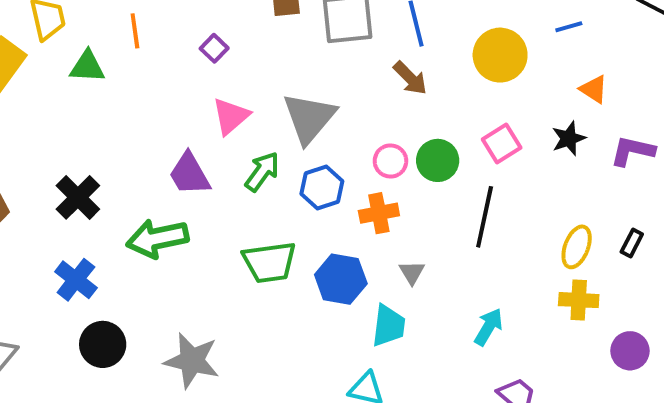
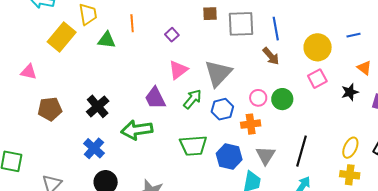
pink square: (502, 143) -> (317, 79), moved
black line: (485, 217) -> (301, 151), moved
gray triangle: (412, 272) -> (266, 155), size x1.5

